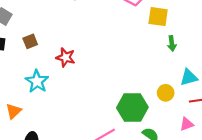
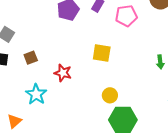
yellow square: (158, 17) -> (102, 53), moved
yellow circle: (166, 93) -> (110, 95), moved

